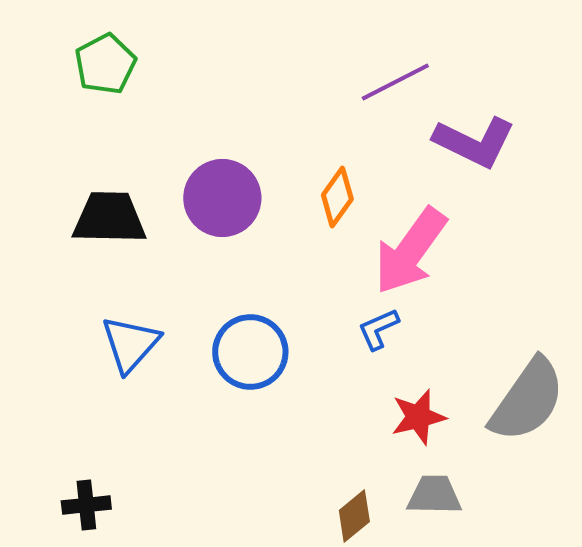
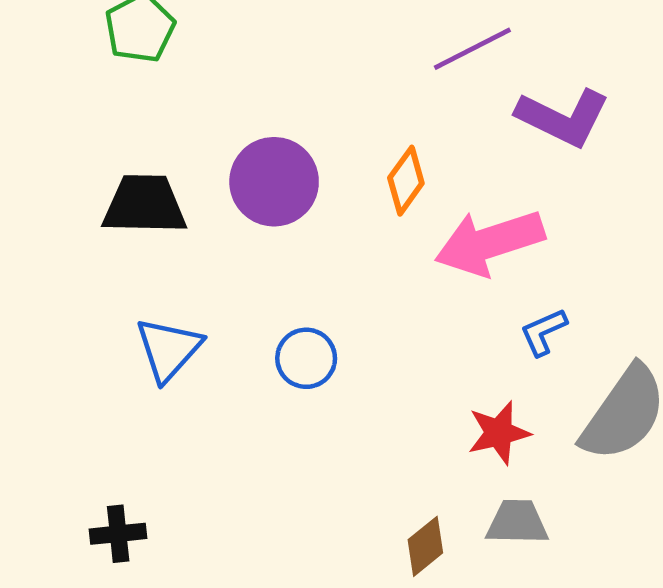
pink arrow: (410, 251) -> (490, 242), turned 36
blue L-shape: (378, 329) -> (543, 332), moved
blue circle: (250, 352) -> (306, 358), size x0.7

